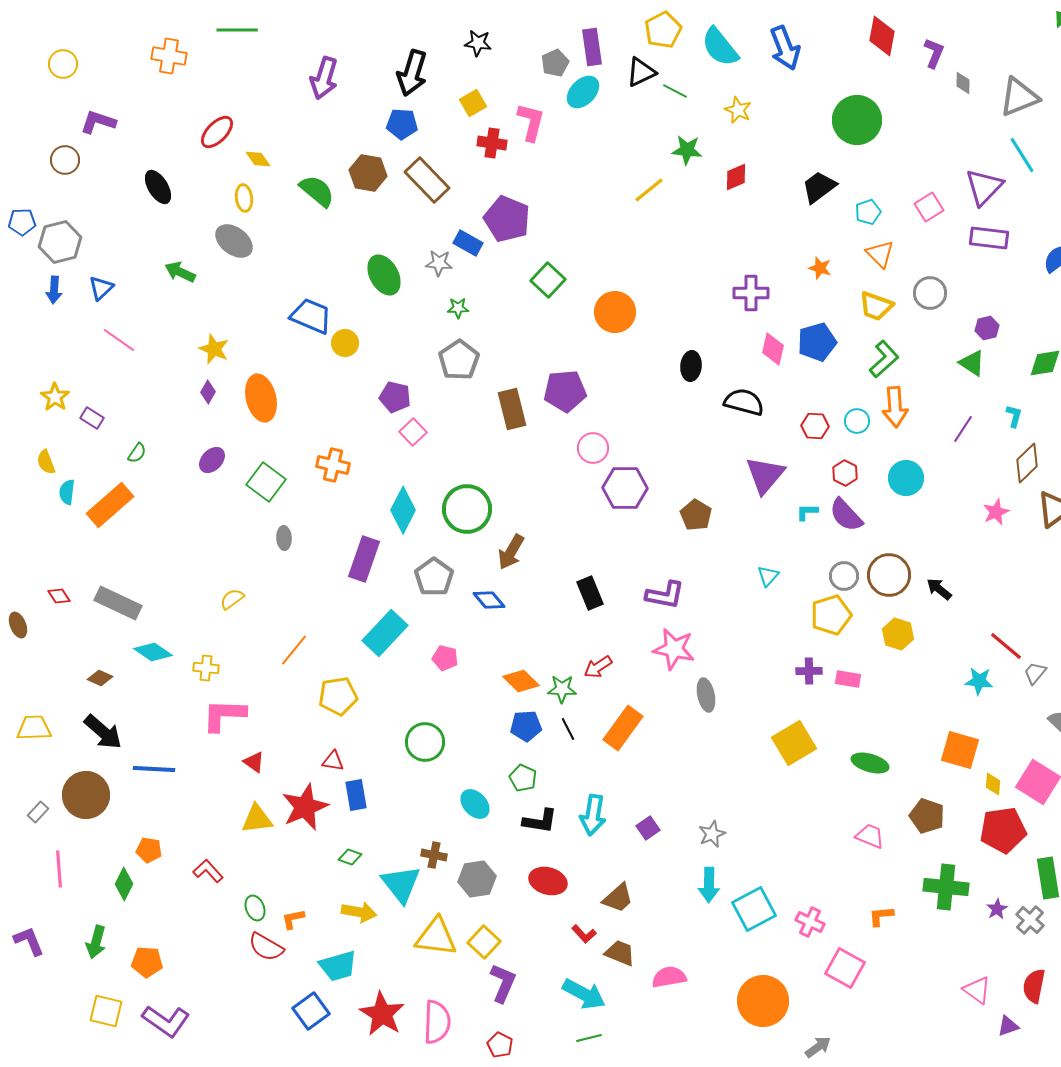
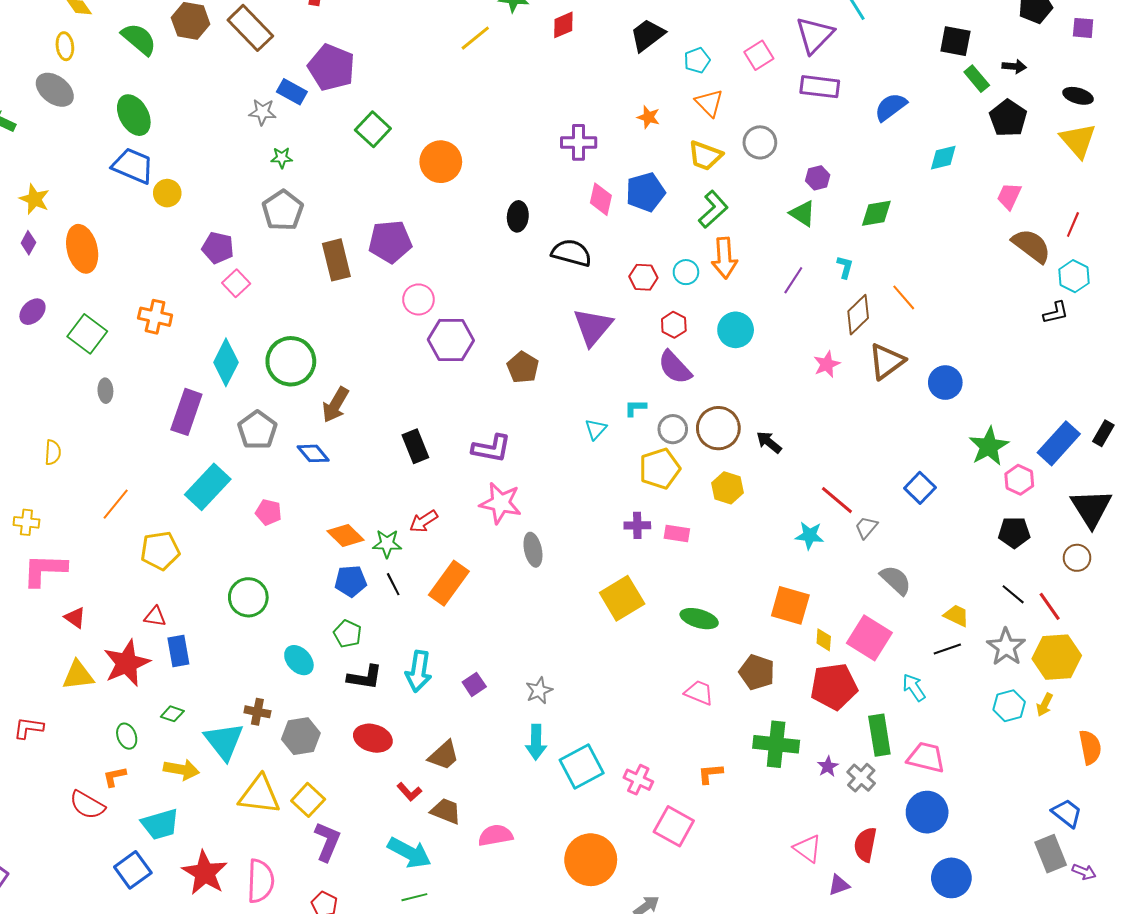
green ellipse: (384, 275) -> (134, 115), moved
cyan L-shape: (807, 512) -> (635, 408), moved
yellow semicircle: (232, 599) -> (53, 452), turned 130
red L-shape: (208, 871) -> (28, 728), turned -40
green ellipse: (255, 908) -> (127, 736), moved

